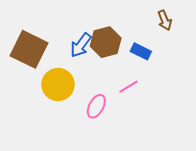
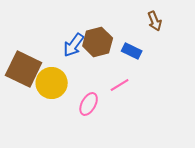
brown square: (29, 49) -> (24, 69), moved

